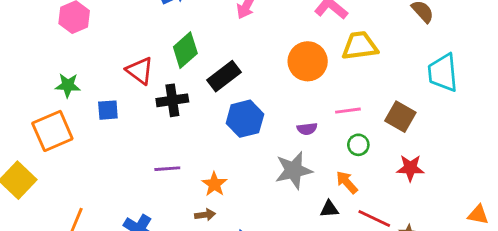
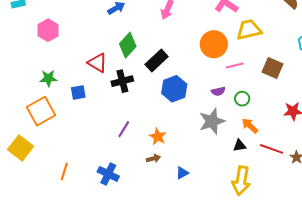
pink line: (348, 111) -> (235, 65), moved
brown square: (400, 117) -> (273, 68), moved
green circle: (358, 145) -> (242, 99), moved
purple line: (167, 169) -> (124, 129), turned -48

